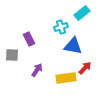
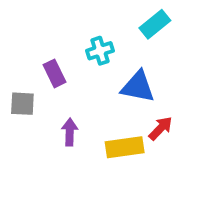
cyan cross: (61, 27) -> (100, 51), moved
purple arrow: (37, 70) -> (70, 132), turned -32

